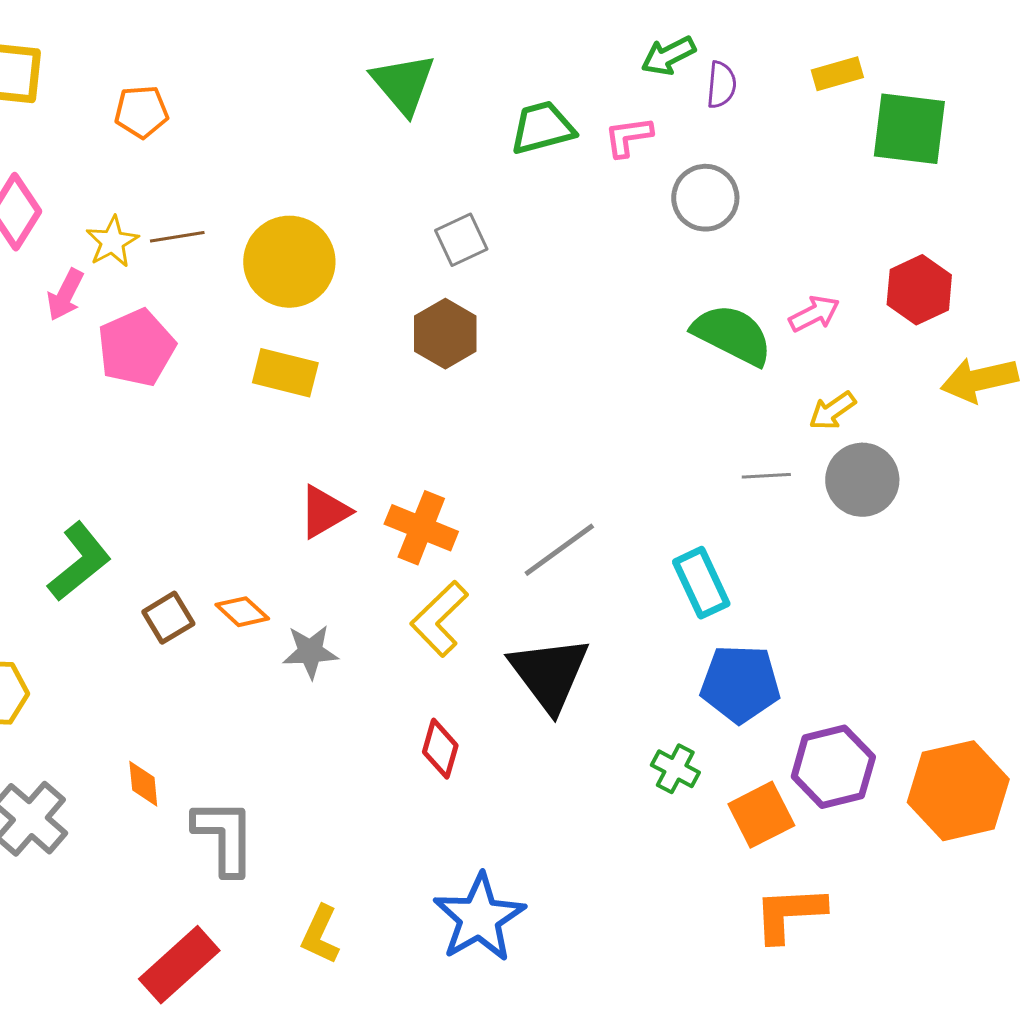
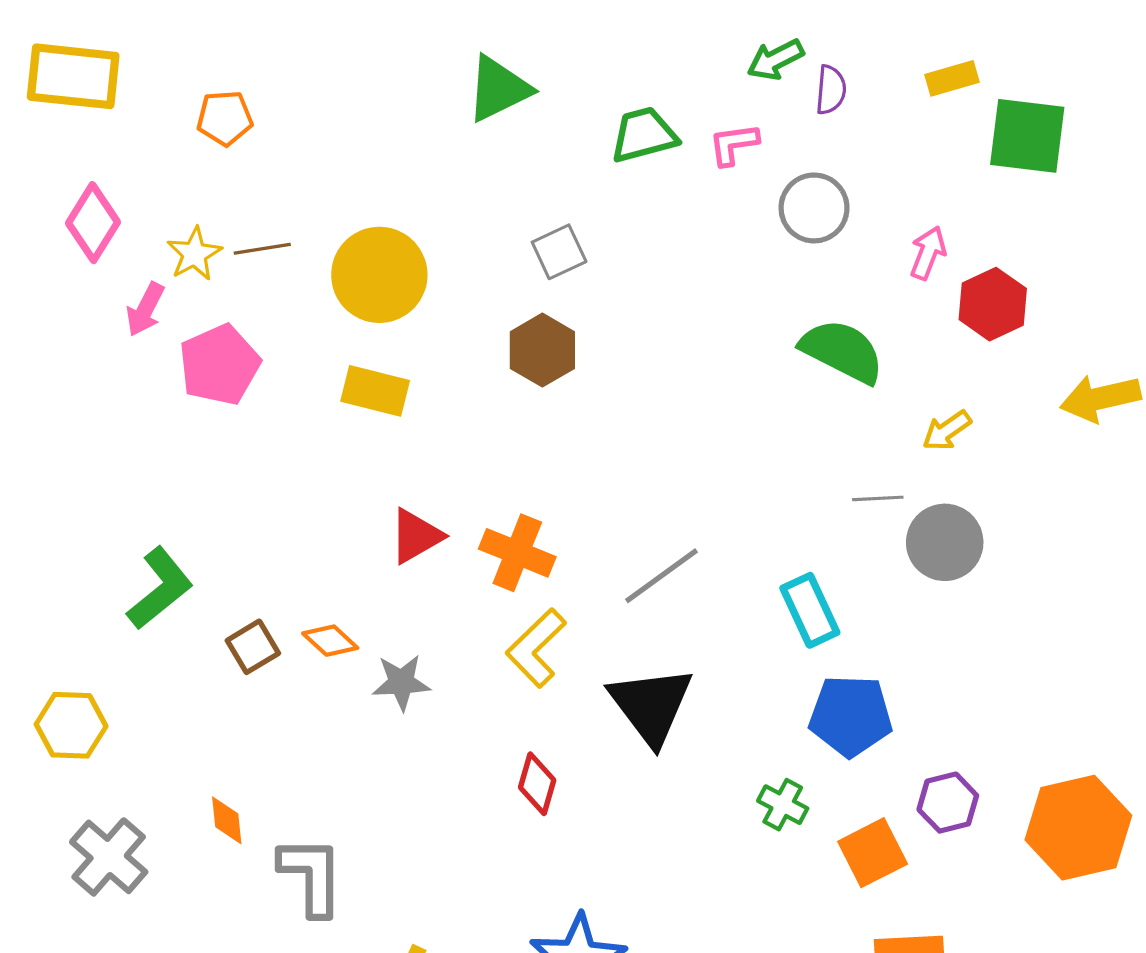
green triangle: (403, 84) -> (498, 89), turned 44
red hexagon: (919, 290) -> (993, 304), moved
pink arrow: (814, 314) -> (928, 253), moved, turned -42
gray circle: (862, 480) -> (945, 542), moved
purple hexagon: (833, 767) -> (948, 803), size x0.7

